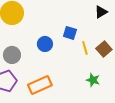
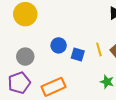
blue square: (70, 33) -> (78, 55), moved

